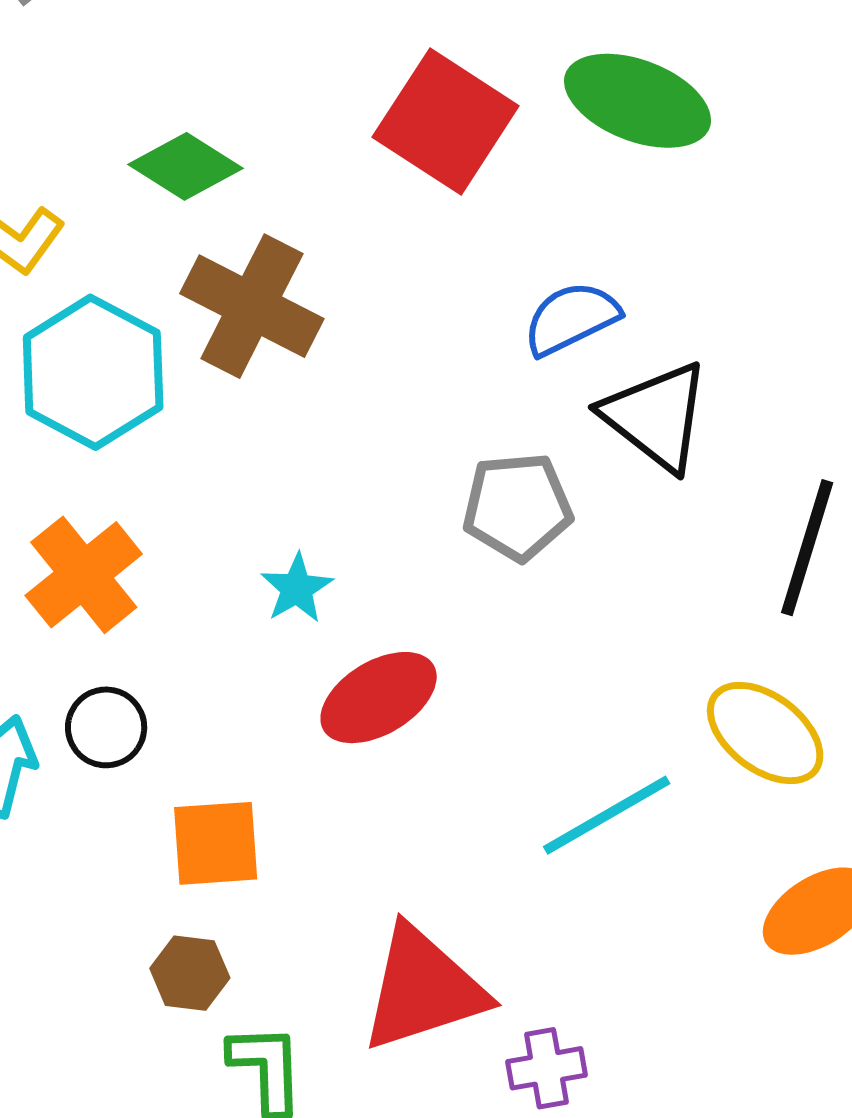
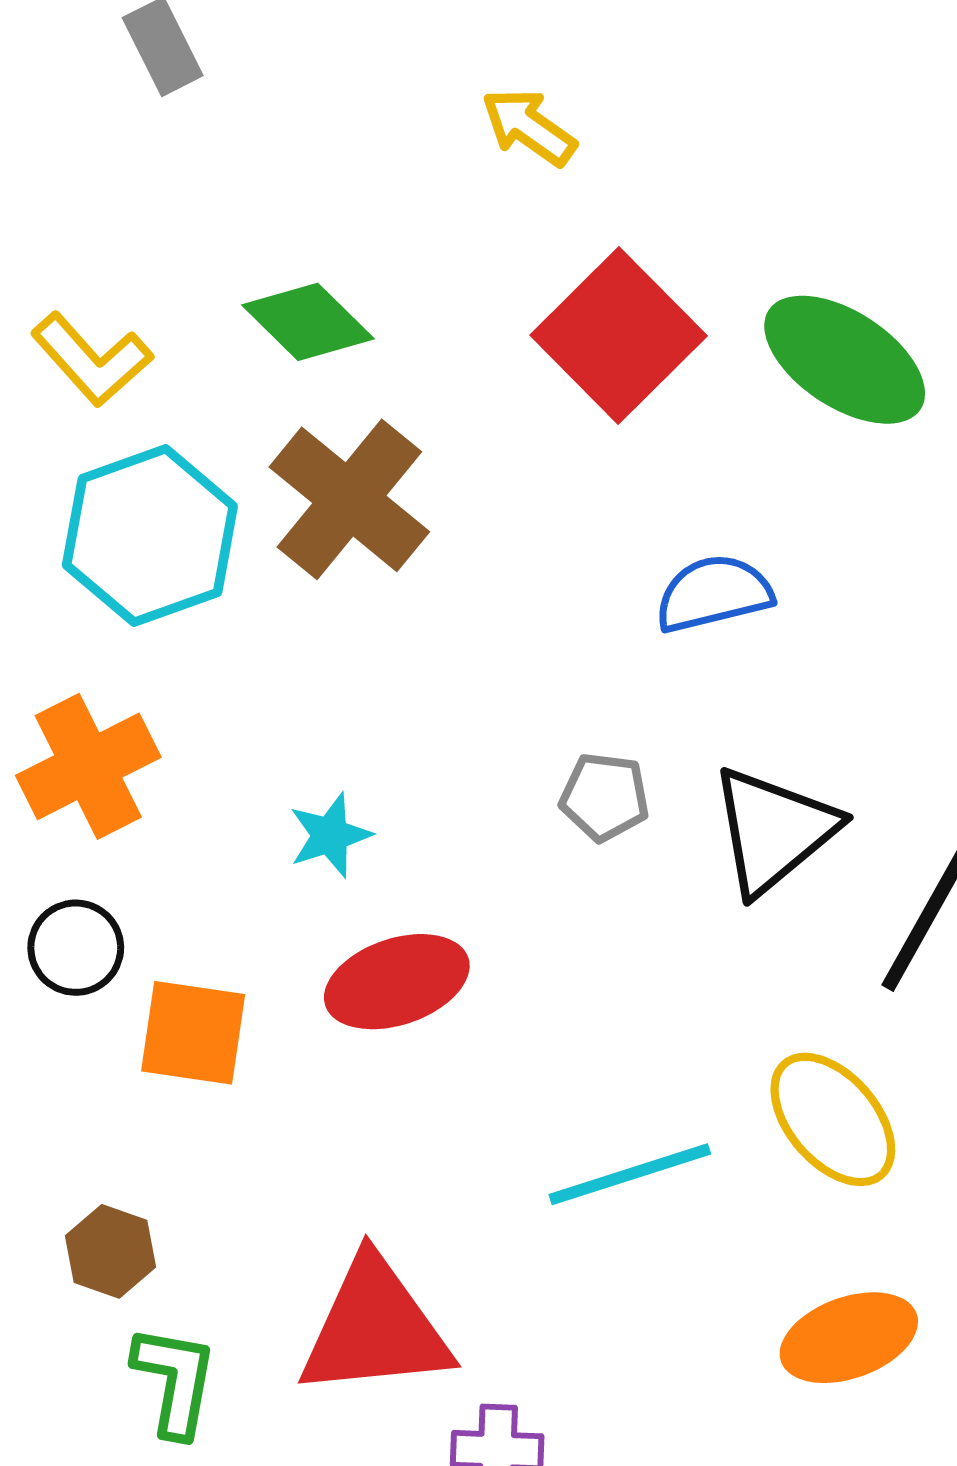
black triangle: (656, 416) -> (774, 830), moved, turned 30
gray pentagon: (517, 507) -> (605, 797), size x0.7
orange square: (216, 843) -> (193, 1033), moved

